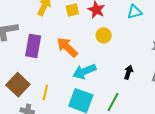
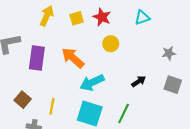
black arrow: (128, 72) -> (139, 81), turned 40
brown square: (18, 85) -> (23, 100), size x0.7

